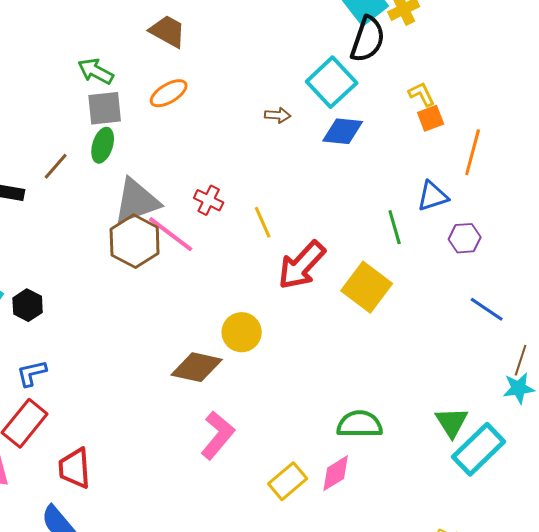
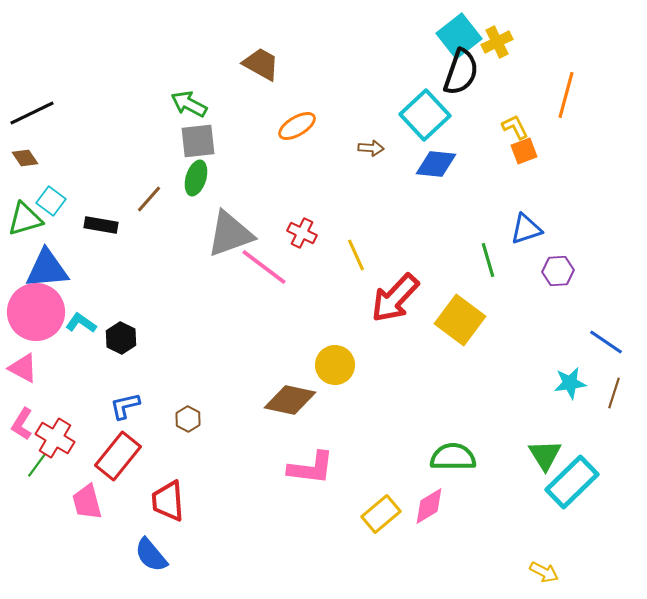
orange ellipse: (169, 93) -> (297, 126), moved
orange line: (473, 152) -> (566, 95), moved
brown hexagon: (135, 241) -> (188, 419), moved, size x0.5
blue line: (487, 309) -> (606, 342), moved
cyan star: (519, 388) -> (570, 383), moved
pink L-shape: (218, 435) -> (311, 468), turned 57

